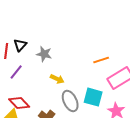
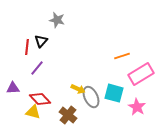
gray star: (44, 54) -> (57, 20), moved
yellow arrow: (57, 79) -> (78, 89), moved

